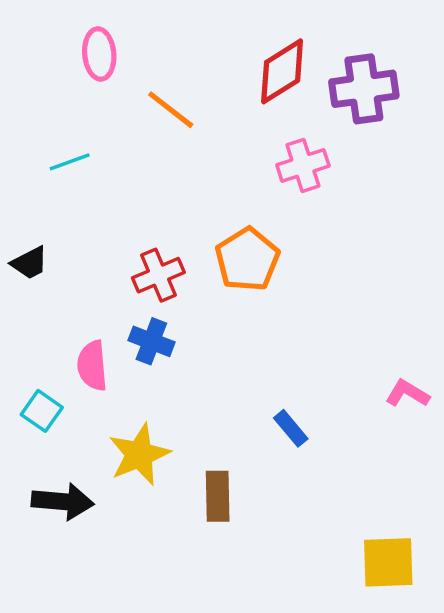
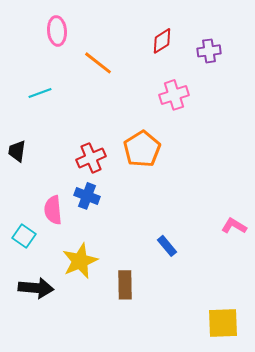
red diamond: (282, 71) -> (162, 41), size x0.7
purple cross: (364, 89) -> (209, 51), size x0.6
black trapezoid: (30, 263) -> (17, 151), turned 125

